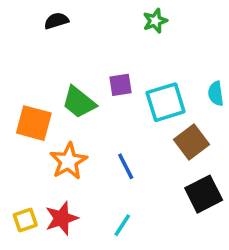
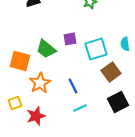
yellow square: (25, 220) -> (15, 103), moved
cyan line: (122, 225) -> (80, 108), moved, turned 32

